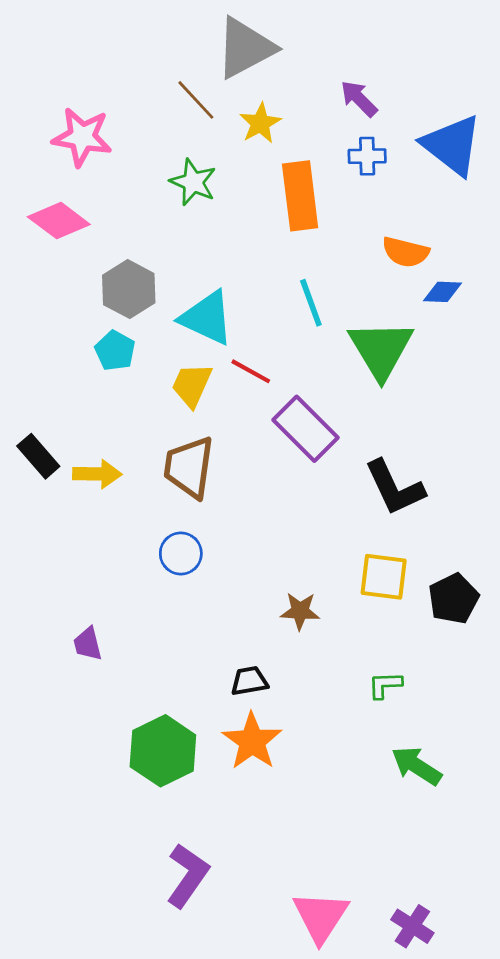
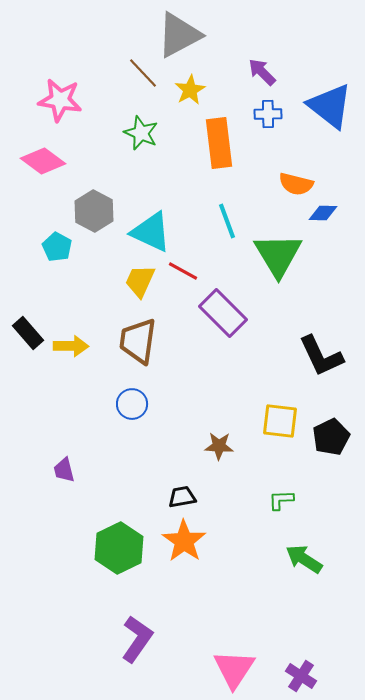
cyan pentagon: (115, 351) -> (57, 247), moved
black L-shape: (395, 488) -> (321, 356), moved

